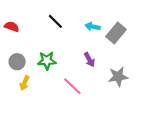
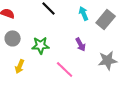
cyan arrow: (93, 27) -> (84, 13), turned 56
gray circle: (17, 62) -> (13, 38), moved

